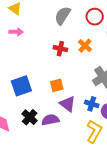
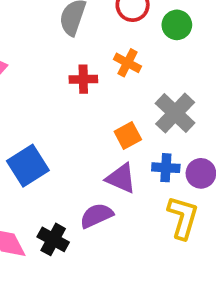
orange square: (57, 85) -> (128, 136), moved
black cross: (30, 117) -> (53, 239), moved

